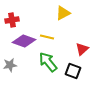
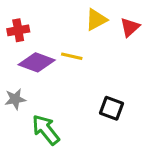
red triangle: (82, 49) -> (130, 27), moved
green arrow: (48, 62) -> (46, 130), moved

